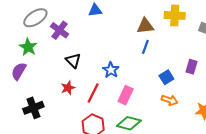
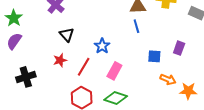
green star: (28, 47) -> (14, 18), moved
blue line: (145, 47) -> (136, 26), turned -40
blue square: (166, 77) -> (154, 56), turned 32
orange arrow: (170, 100) -> (168, 79), moved

